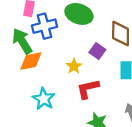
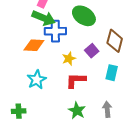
blue cross: (44, 26) -> (55, 31), moved
green arrow: (22, 41) -> (43, 18), moved, turned 130

